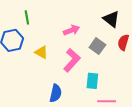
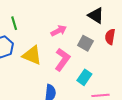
yellow triangle: (41, 52) -> (32, 55), size x1.5
cyan rectangle: (92, 81) -> (84, 77), turned 35

